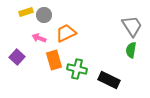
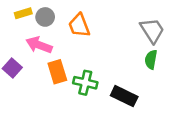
orange trapezoid: (66, 33) -> (79, 25), moved, turned -85
pink arrow: (39, 38) -> (39, 45), size x1.5

